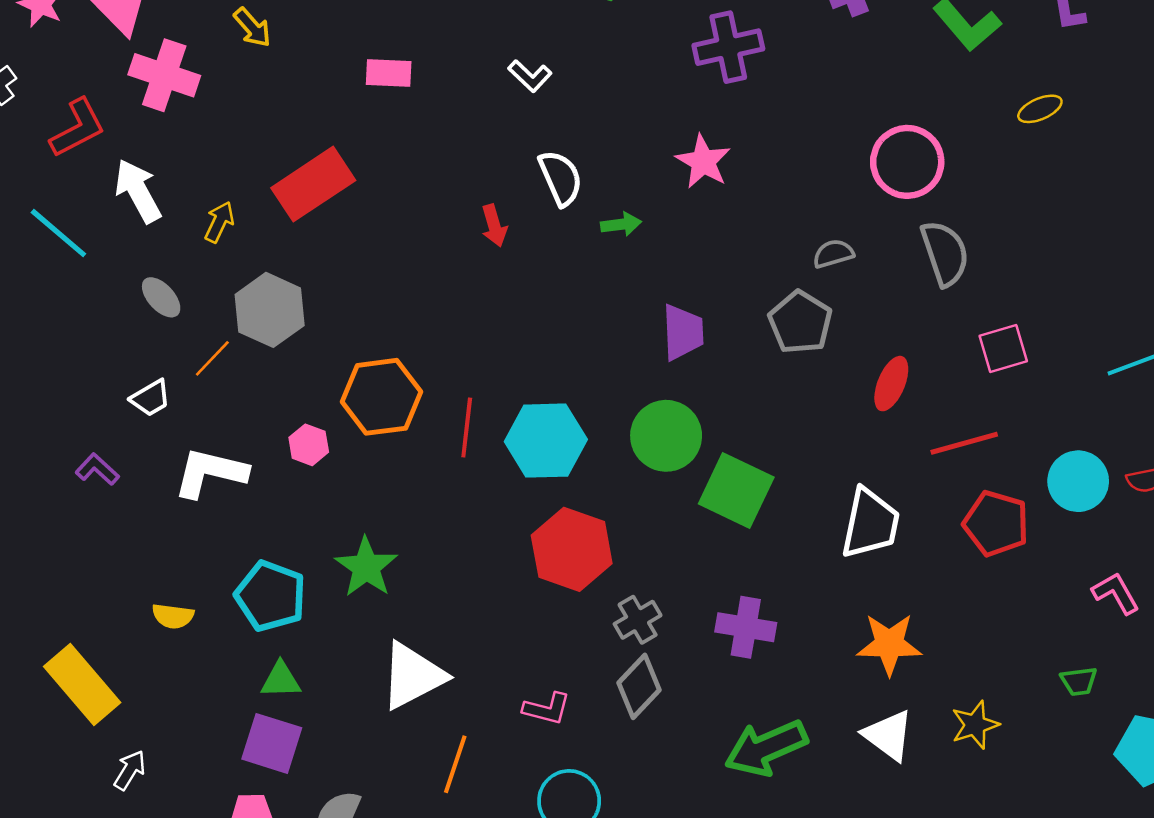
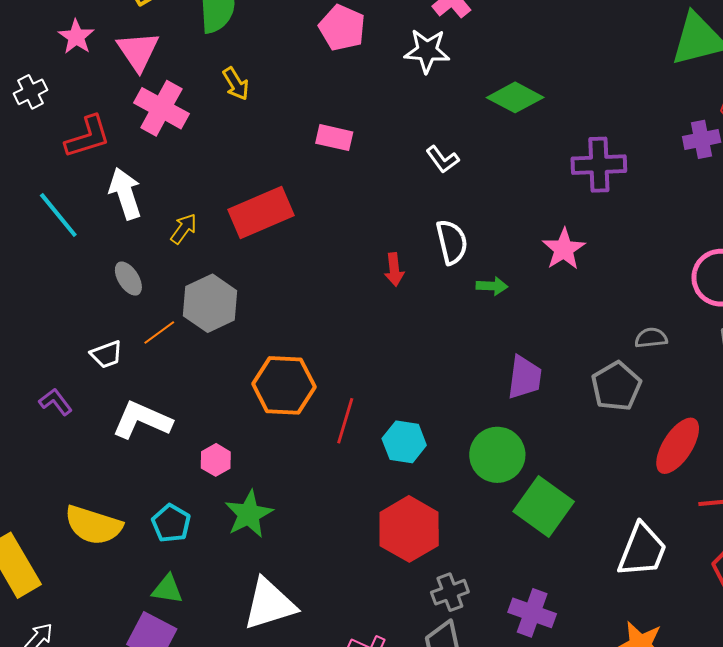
red ellipse: (891, 384) -> (678, 446), size x1.4
cyan hexagon: (546, 441) -> (404, 442), size x0.7
pink hexagon: (309, 445) -> (216, 460), moved
cyan pentagon: (270, 596) -> (171, 523), size x0.7
yellow semicircle: (173, 616) -> (93, 525), size x1.8

